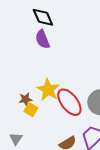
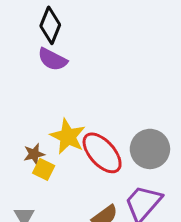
black diamond: (43, 17) -> (50, 25), turned 50
purple semicircle: (42, 39) -> (52, 59), turned -36

